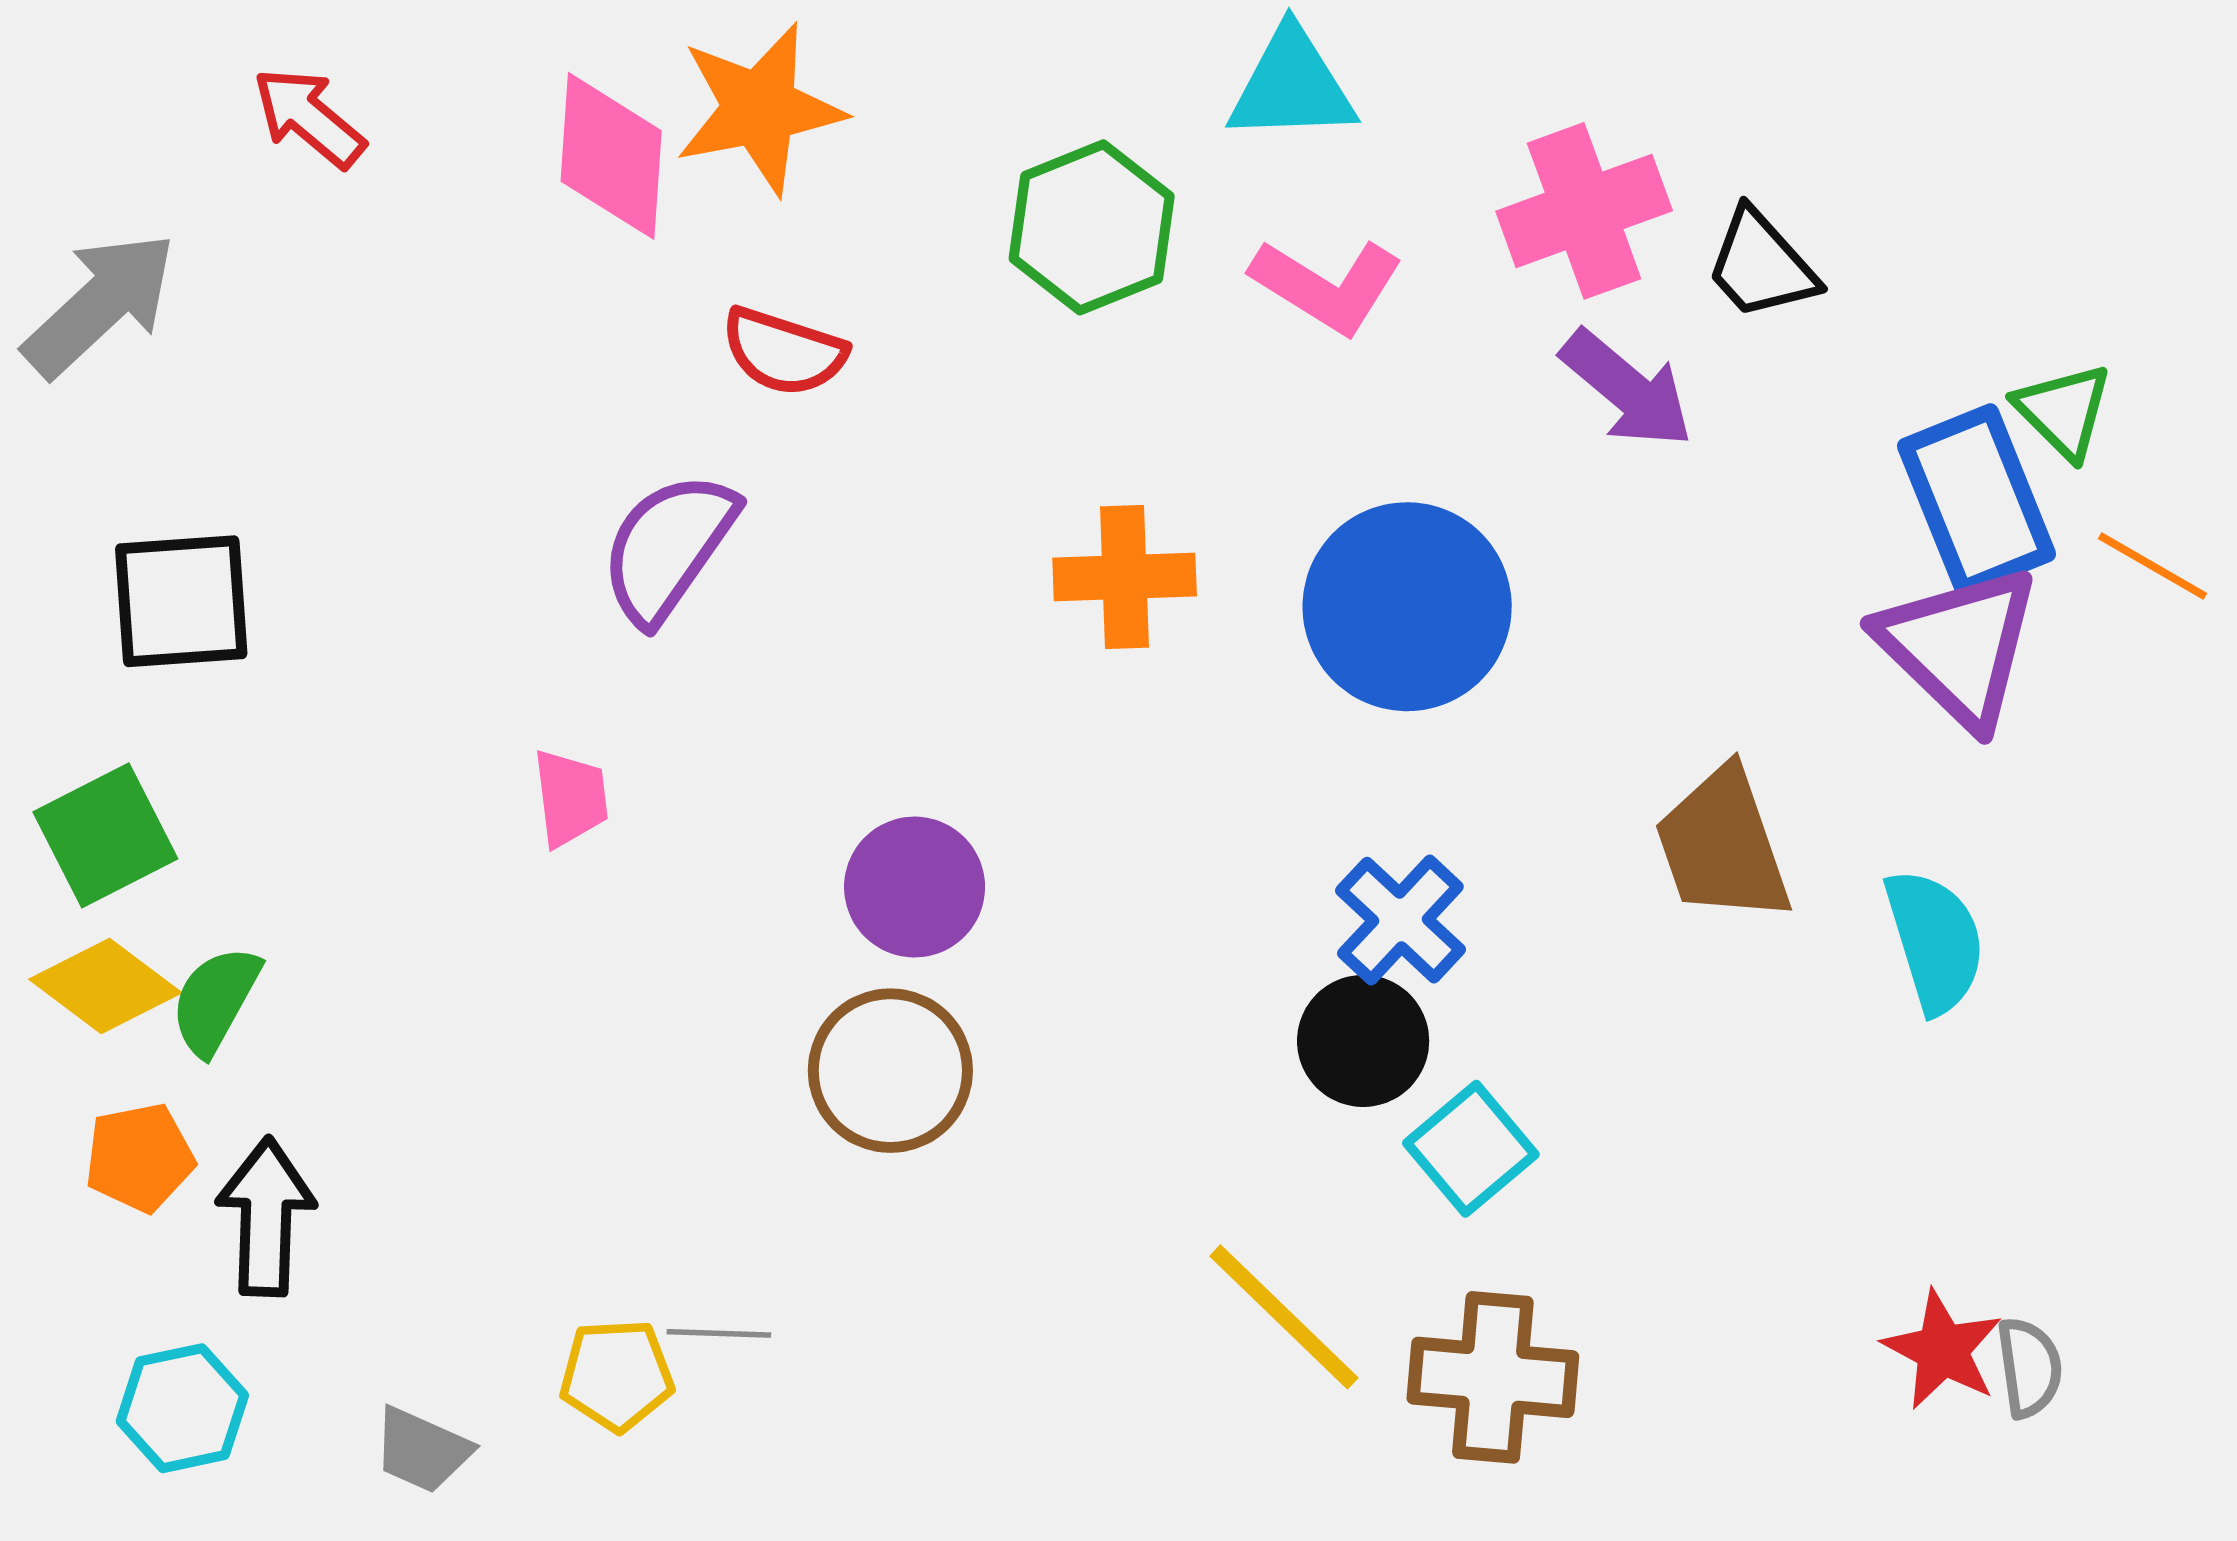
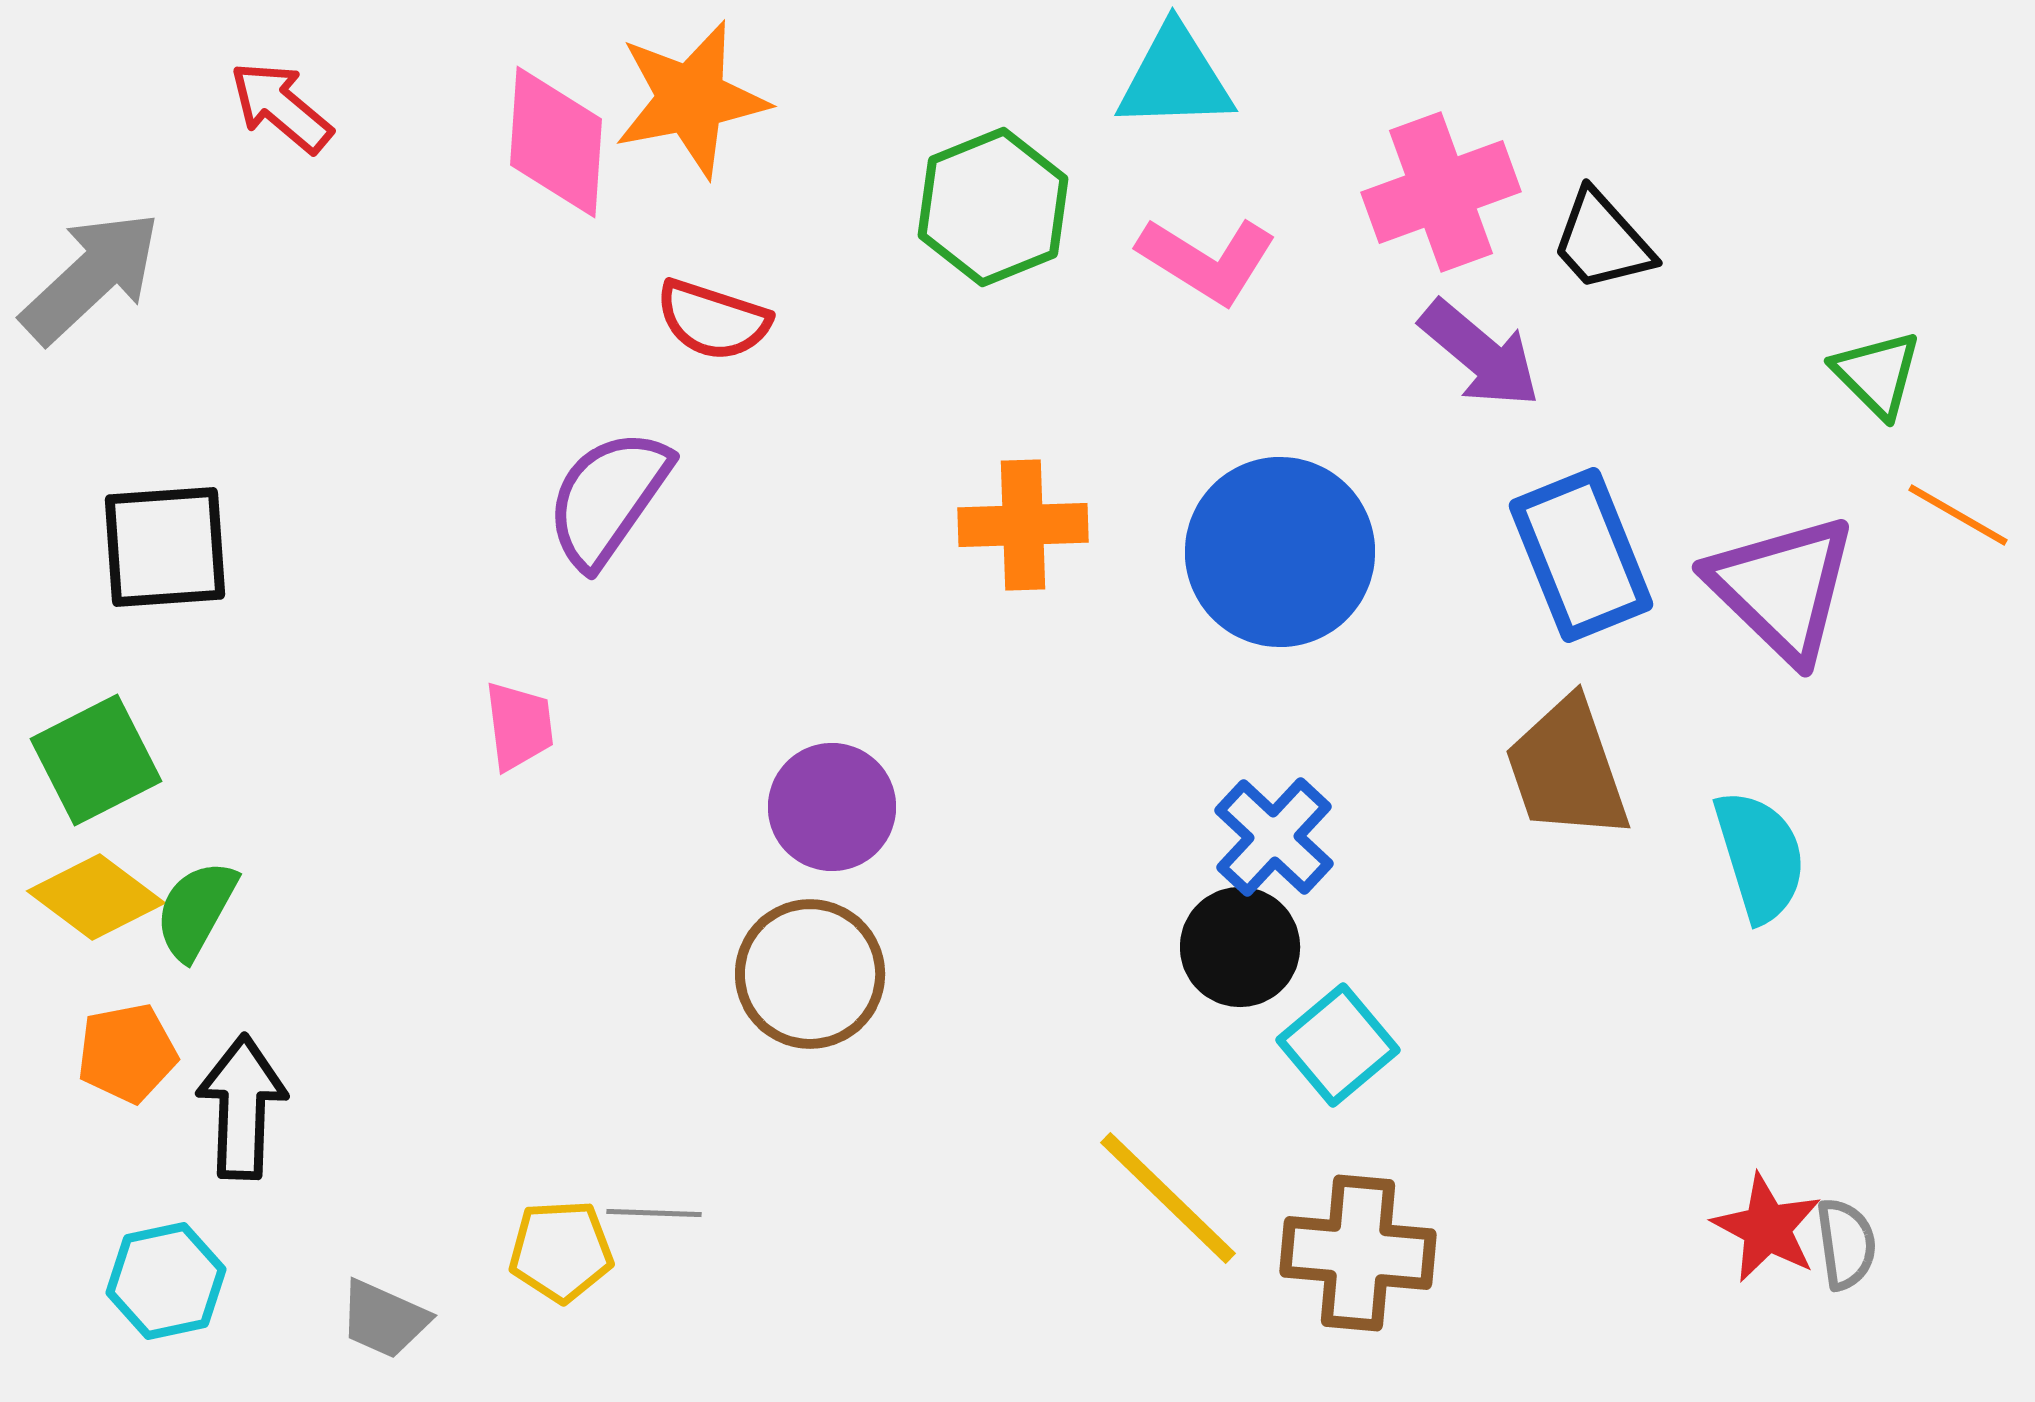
blue rectangle: (1977, 500) -> (1581, 555), moved

